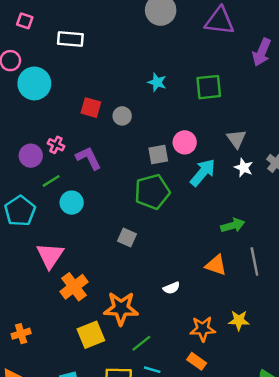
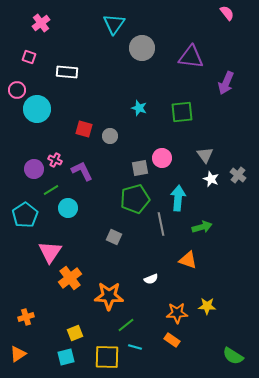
cyan arrow: (203, 172) -> (178, 198), moved, turned -35
gray line: (254, 261) -> (161, 224), moved
yellow square: (91, 335) -> (75, 333), moved, size x0.7

